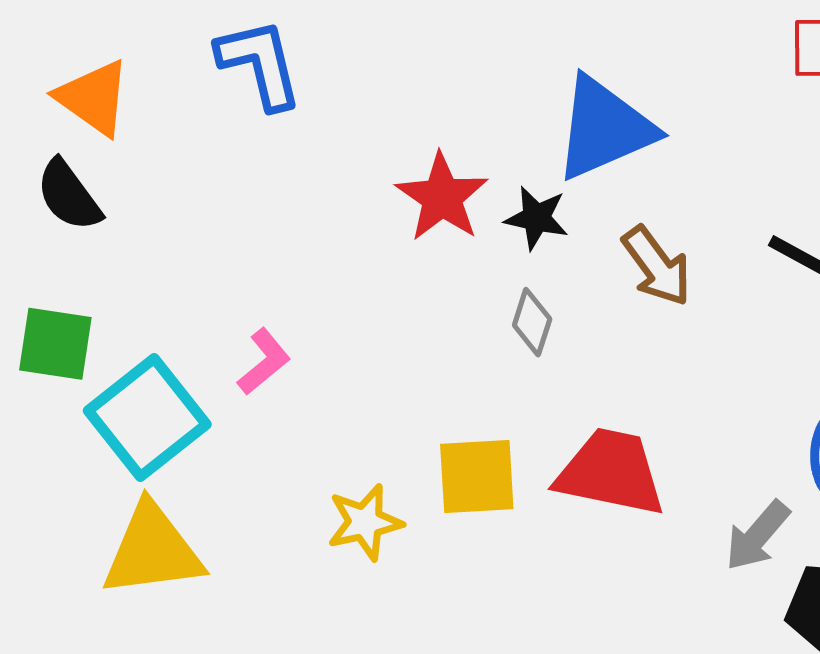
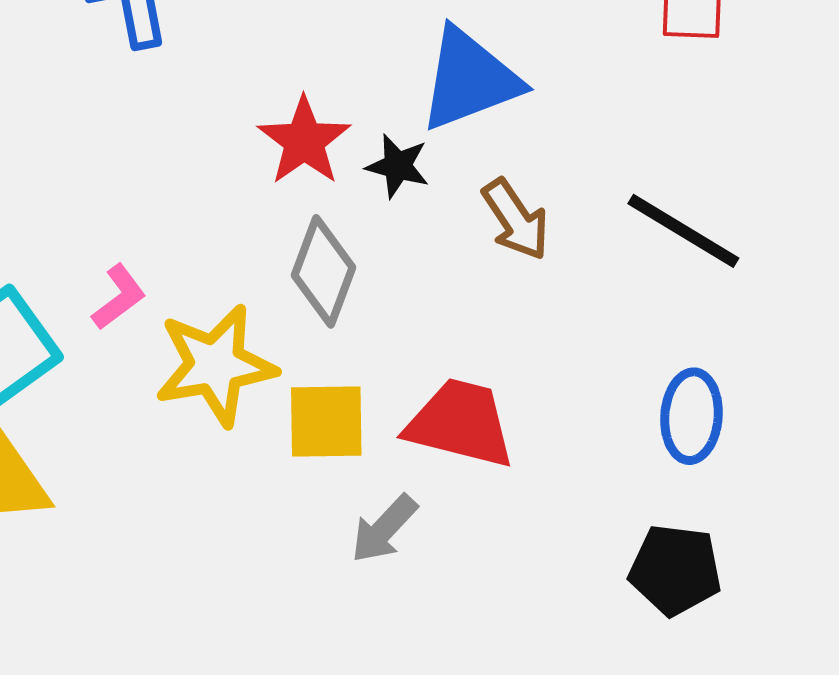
gray diamond: (532, 322) -> (323, 271), moved, size x1.6
yellow star: (365, 522) -> (215, 365), moved, size x1.6
gray arrow: (757, 536) -> (384, 529), moved

